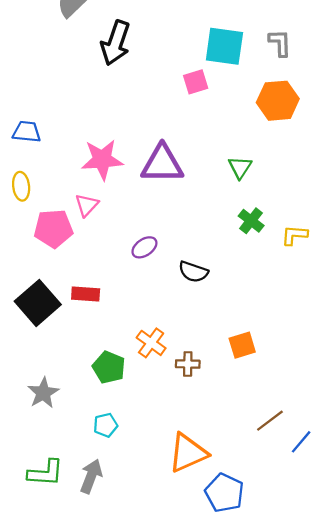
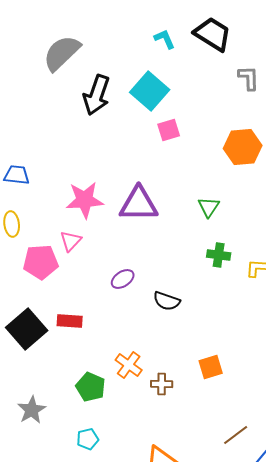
gray L-shape: (280, 43) -> (249, 78), moved
cyan square: (224, 46) -> (150, 91), moved, turned 33
green cross: (251, 221) -> (219, 255), turned -30

